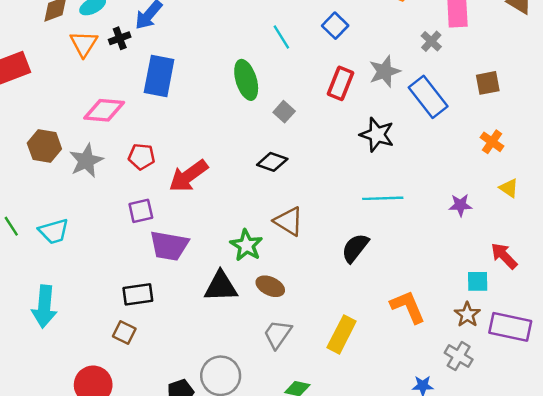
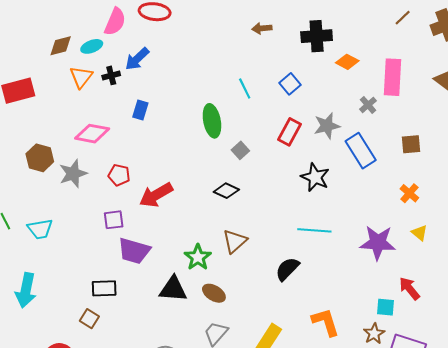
blue rectangle: (159, 76) -> (140, 110), size x0.6
purple star: (460, 205) -> (378, 243), size x1.8
brown triangle: (289, 221) -> (235, 241), turned 40

